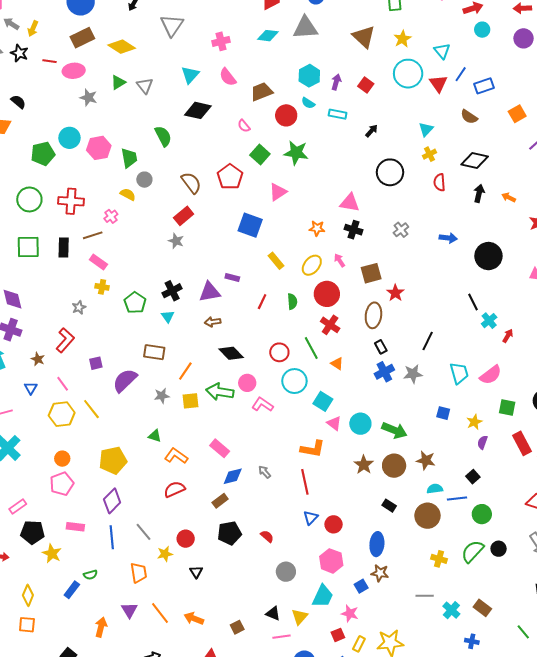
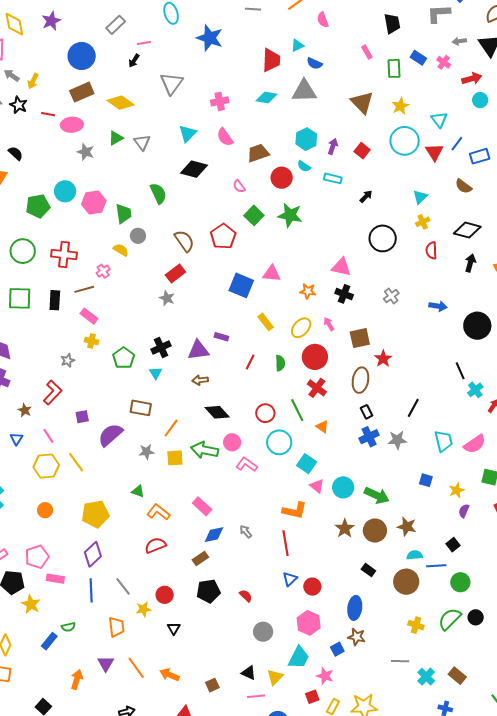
pink triangle: (278, 192) -> (272, 273), moved, turned 36
pink pentagon: (62, 484) -> (37, 557), moved

